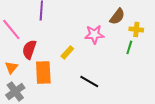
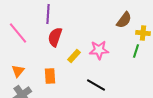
pink star: (94, 34) -> (99, 50), moved
red semicircle: (29, 49) -> (55, 37), moved
orange rectangle: (43, 72) -> (50, 76), size x0.7

